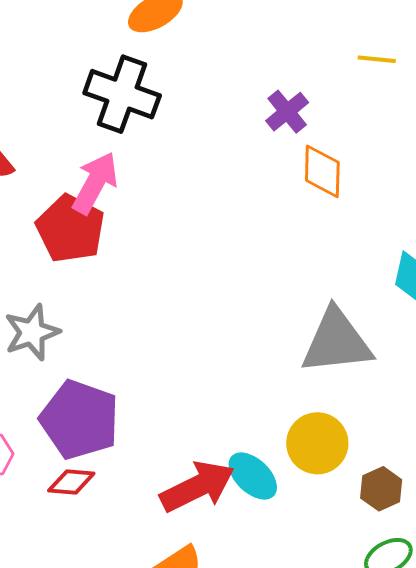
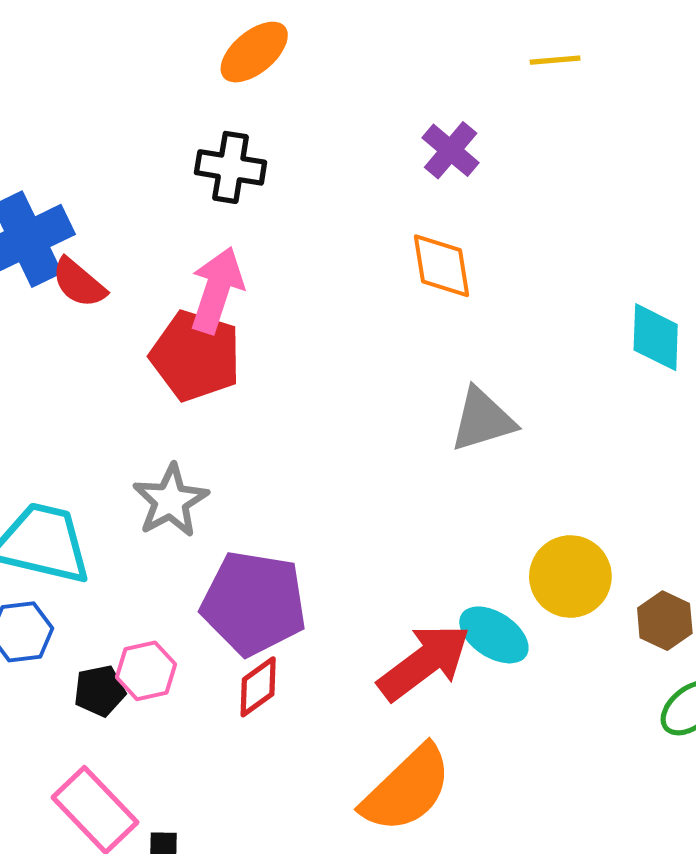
black cross: (122, 94) -> (231, 167), size x0.7
orange diamond: (322, 171) -> (442, 266), moved
gray triangle: (337, 342) -> (483, 420), moved, size x0.7
red diamond: (71, 482) -> (258, 687), turned -30

